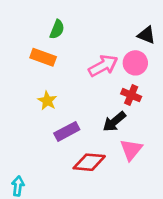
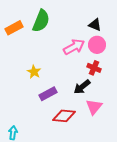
green semicircle: (57, 29) -> (41, 21), size x1.6
black triangle: (147, 35) -> (95, 25), moved
orange rectangle: (43, 57) -> (14, 28), moved, turned -48

